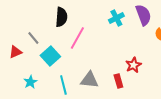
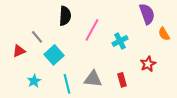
cyan cross: (116, 18) -> (120, 41), moved
pink line: (77, 38) -> (92, 30), moved
red star: (133, 65) -> (148, 64), moved

